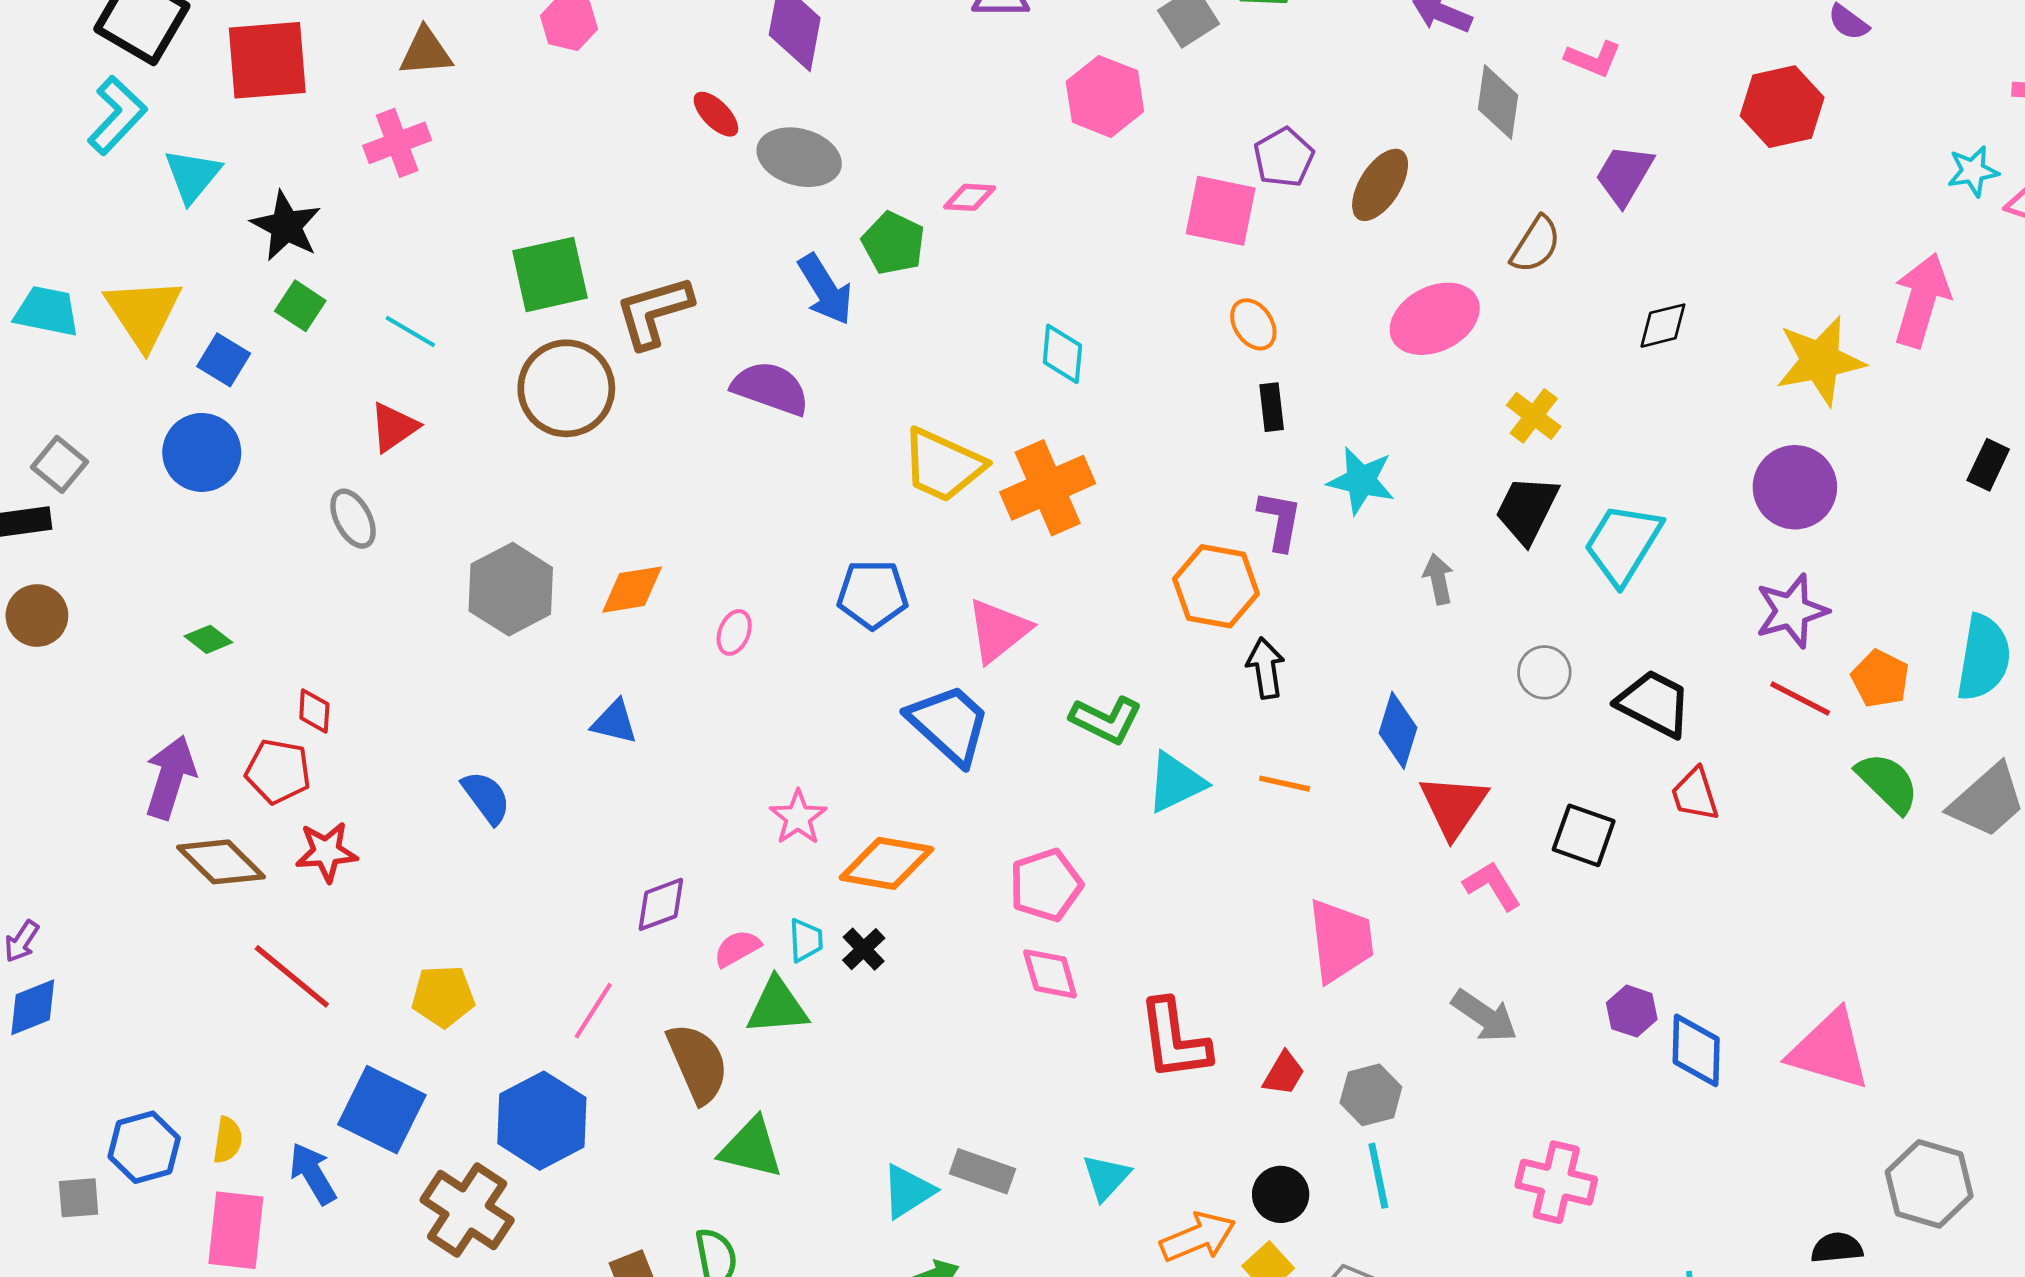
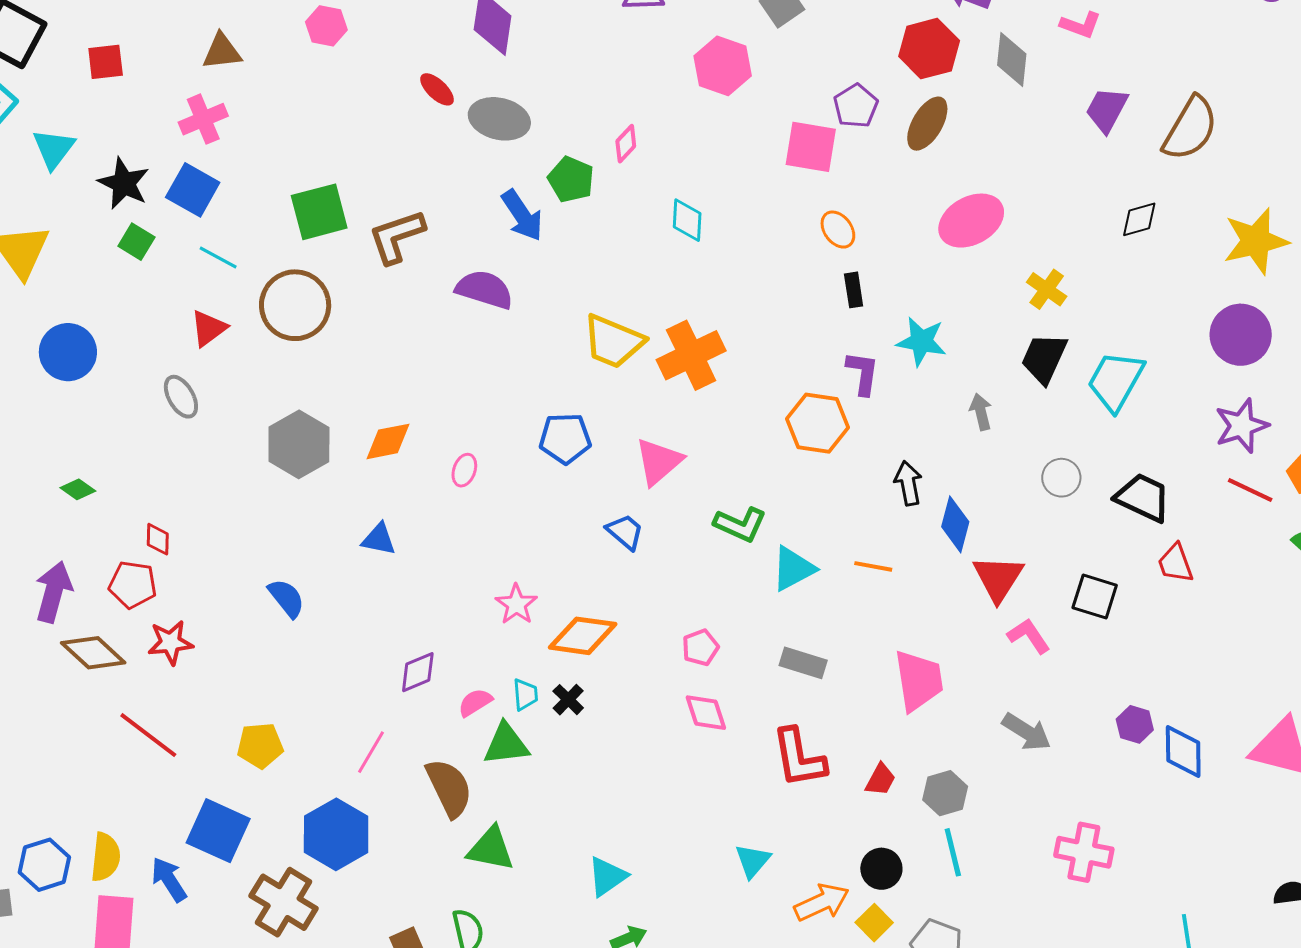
red square: (267, 60) -> (106, 62), size x0.6
red hexagon: (1782, 107) -> (929, 49), moved
pink diamond: (970, 197) -> (626, 144), turned -48
brown semicircle: (1536, 245) -> (1190, 129), moved, size x1.5
cyan diamond: (1062, 354) -> (687, 220), moved
blue square: (224, 360) -> (193, 190), moved, size x1.4
brown circle: (566, 388) -> (295, 305), moved
black arrow: (1266, 668) -> (908, 483), moved
blue trapezoid: (949, 724) -> (625, 532), size x0.6
pink pentagon: (1046, 885) -> (700, 648), size x0.7
yellow semicircle: (228, 1140) -> (105, 857), size x1.4
gray rectangle: (983, 1171) -> (803, 663), moved

